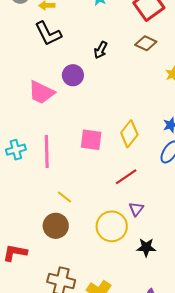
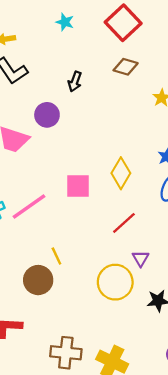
pink line: (47, 152) -> (29, 206), turned 64
yellow line: (65, 197) -> (56, 256), turned 35
brown circle: (56, 226) -> (38, 280), moved

